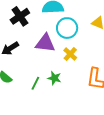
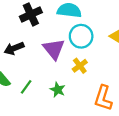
purple triangle: (45, 43) -> (54, 49), turned 35
green line: (35, 83) -> (26, 87), moved

